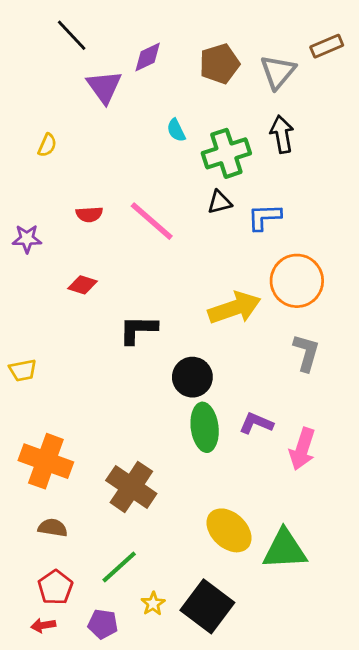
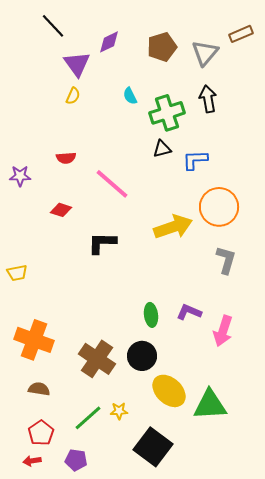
yellow semicircle: (47, 145) -> (73, 96), moved
pink line: (152, 221) -> (112, 184), moved
black circle: (192, 377) -> (142, 356), moved
green ellipse: (205, 427) -> (151, 315), size x0.7
yellow star: (153, 604) -> (119, 411), moved, turned 30

